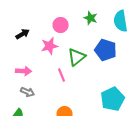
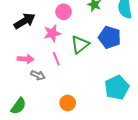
black arrow: (23, 34) -> (25, 21), size x1.5
pink line: (62, 75) -> (56, 59), moved
gray arrow: (28, 92) -> (38, 75), moved

